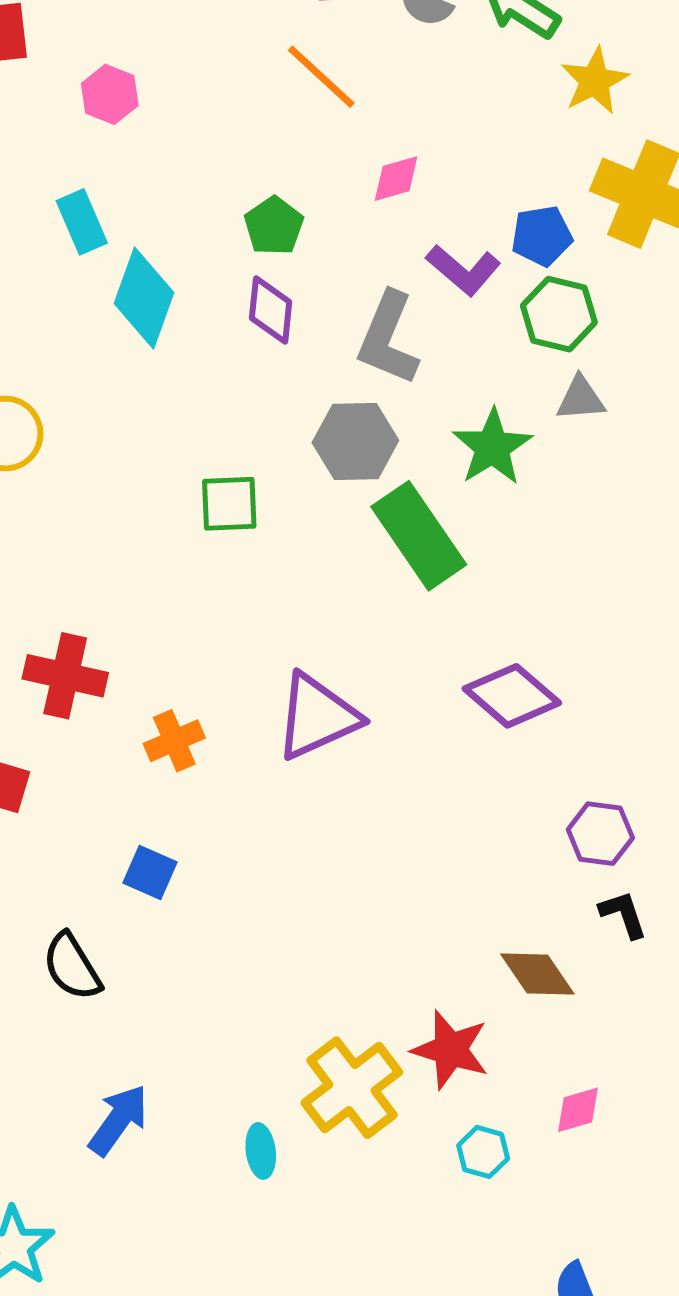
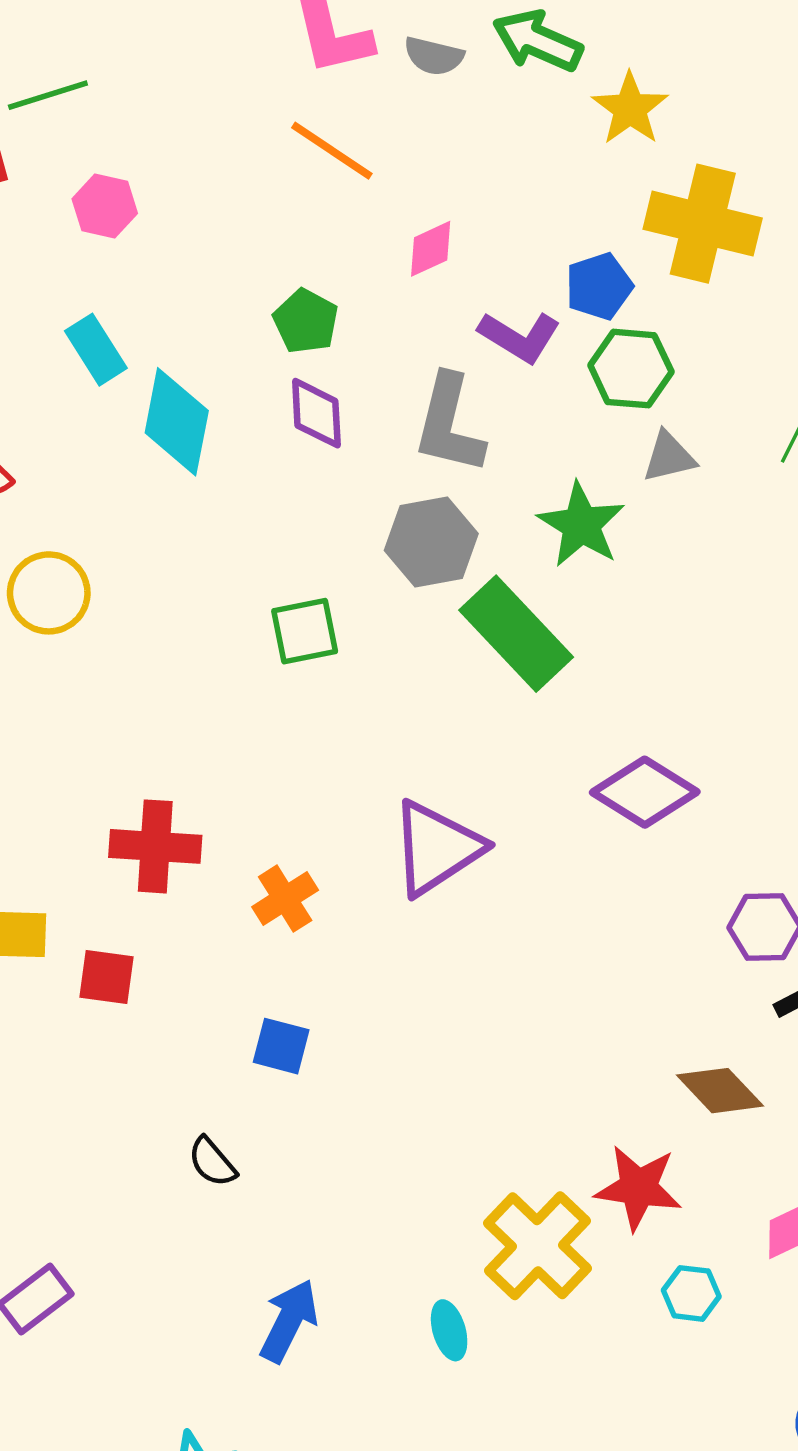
black semicircle: (72, 967) -> (212, 1162), size x0.7

